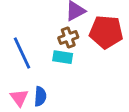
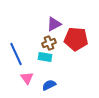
blue semicircle: (40, 96) -> (49, 85), moved, turned -120
pink triangle: (19, 98) -> (27, 78), moved

